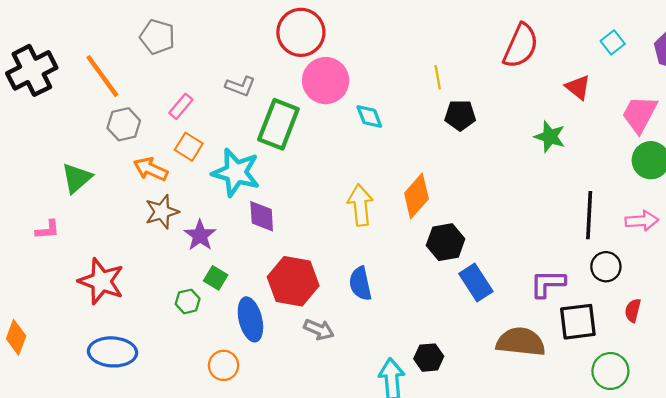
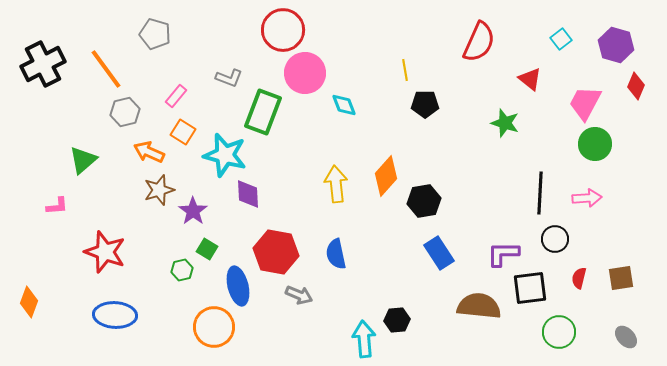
black hexagon: (446, 242) -> (424, 201), moved
orange circle: (224, 365) -> (214, 327), size x1.5

